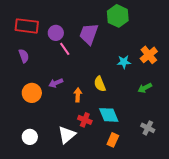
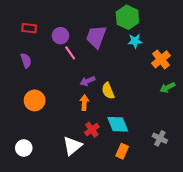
red rectangle: (27, 26) -> (29, 28), size x0.6
cyan star: (124, 62) -> (135, 41), moved
purple arrow: (56, 83) -> (87, 81), moved
green arrow: (145, 88) -> (167, 88), moved
red cross: (85, 120) -> (92, 130), turned 32
white circle: (30, 137) -> (24, 148), moved

